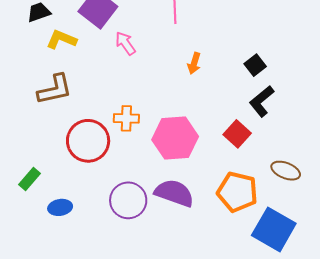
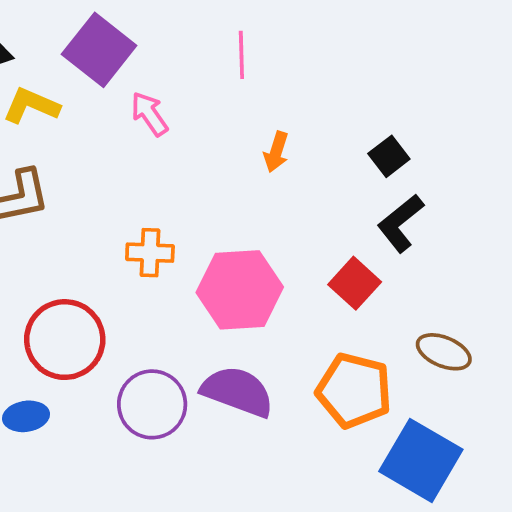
red circle: (88, 141) -> (65, 340), moved

